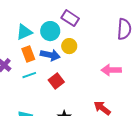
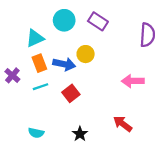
purple rectangle: (70, 18) -> (98, 21), moved
cyan circle: (50, 31) -> (64, 20), moved

